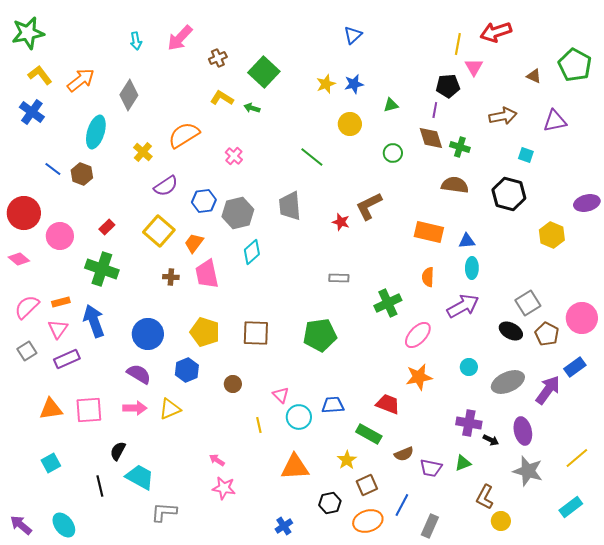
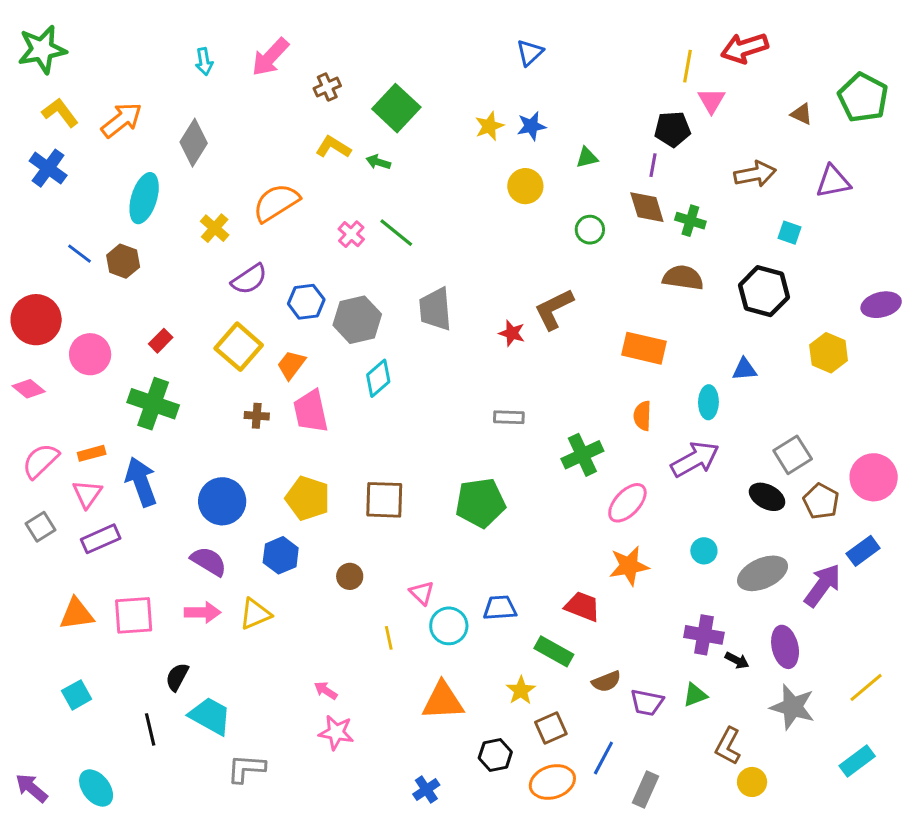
green line: (312, 157) -> (396, 233), moved
blue triangle: (467, 241) -> (744, 369), moved

